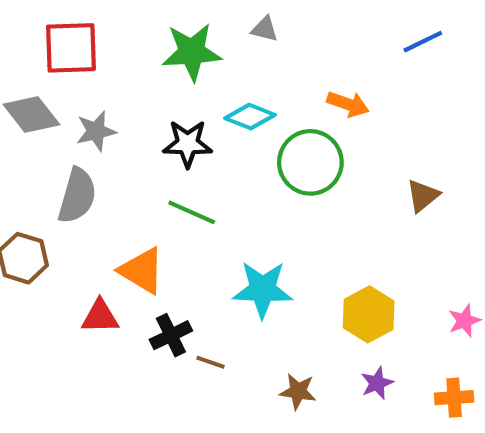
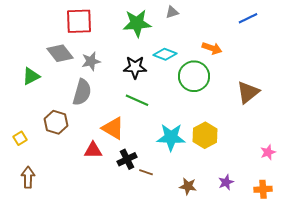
gray triangle: (265, 29) -> (172, 12), turned -32
brown triangle: (423, 196) -> (248, 92), size x1.4
yellow hexagon: (369, 314) -> (205, 135), moved

